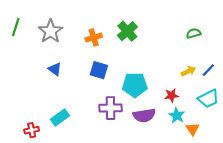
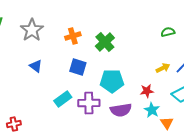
green cross: (127, 31) -> (105, 42), moved
cyan rectangle: (60, 118) -> (63, 99), moved

